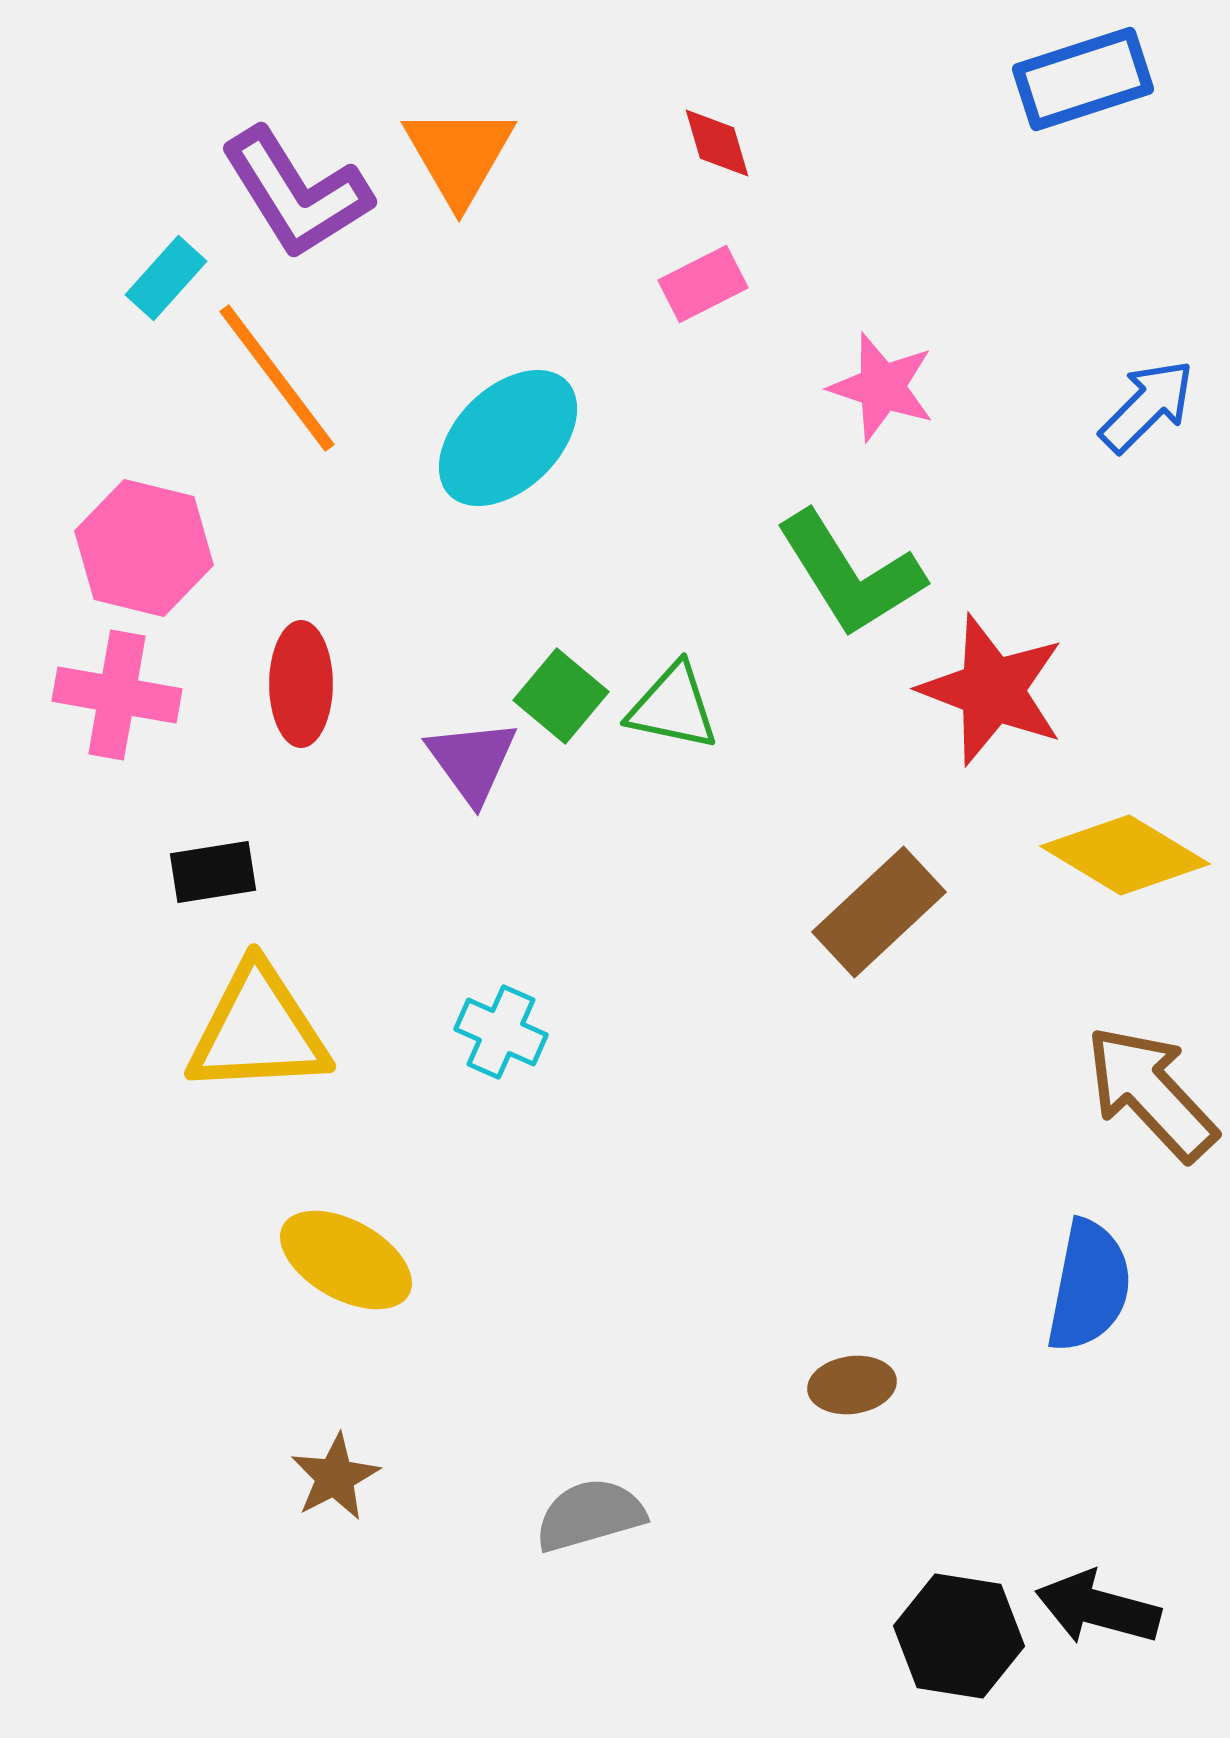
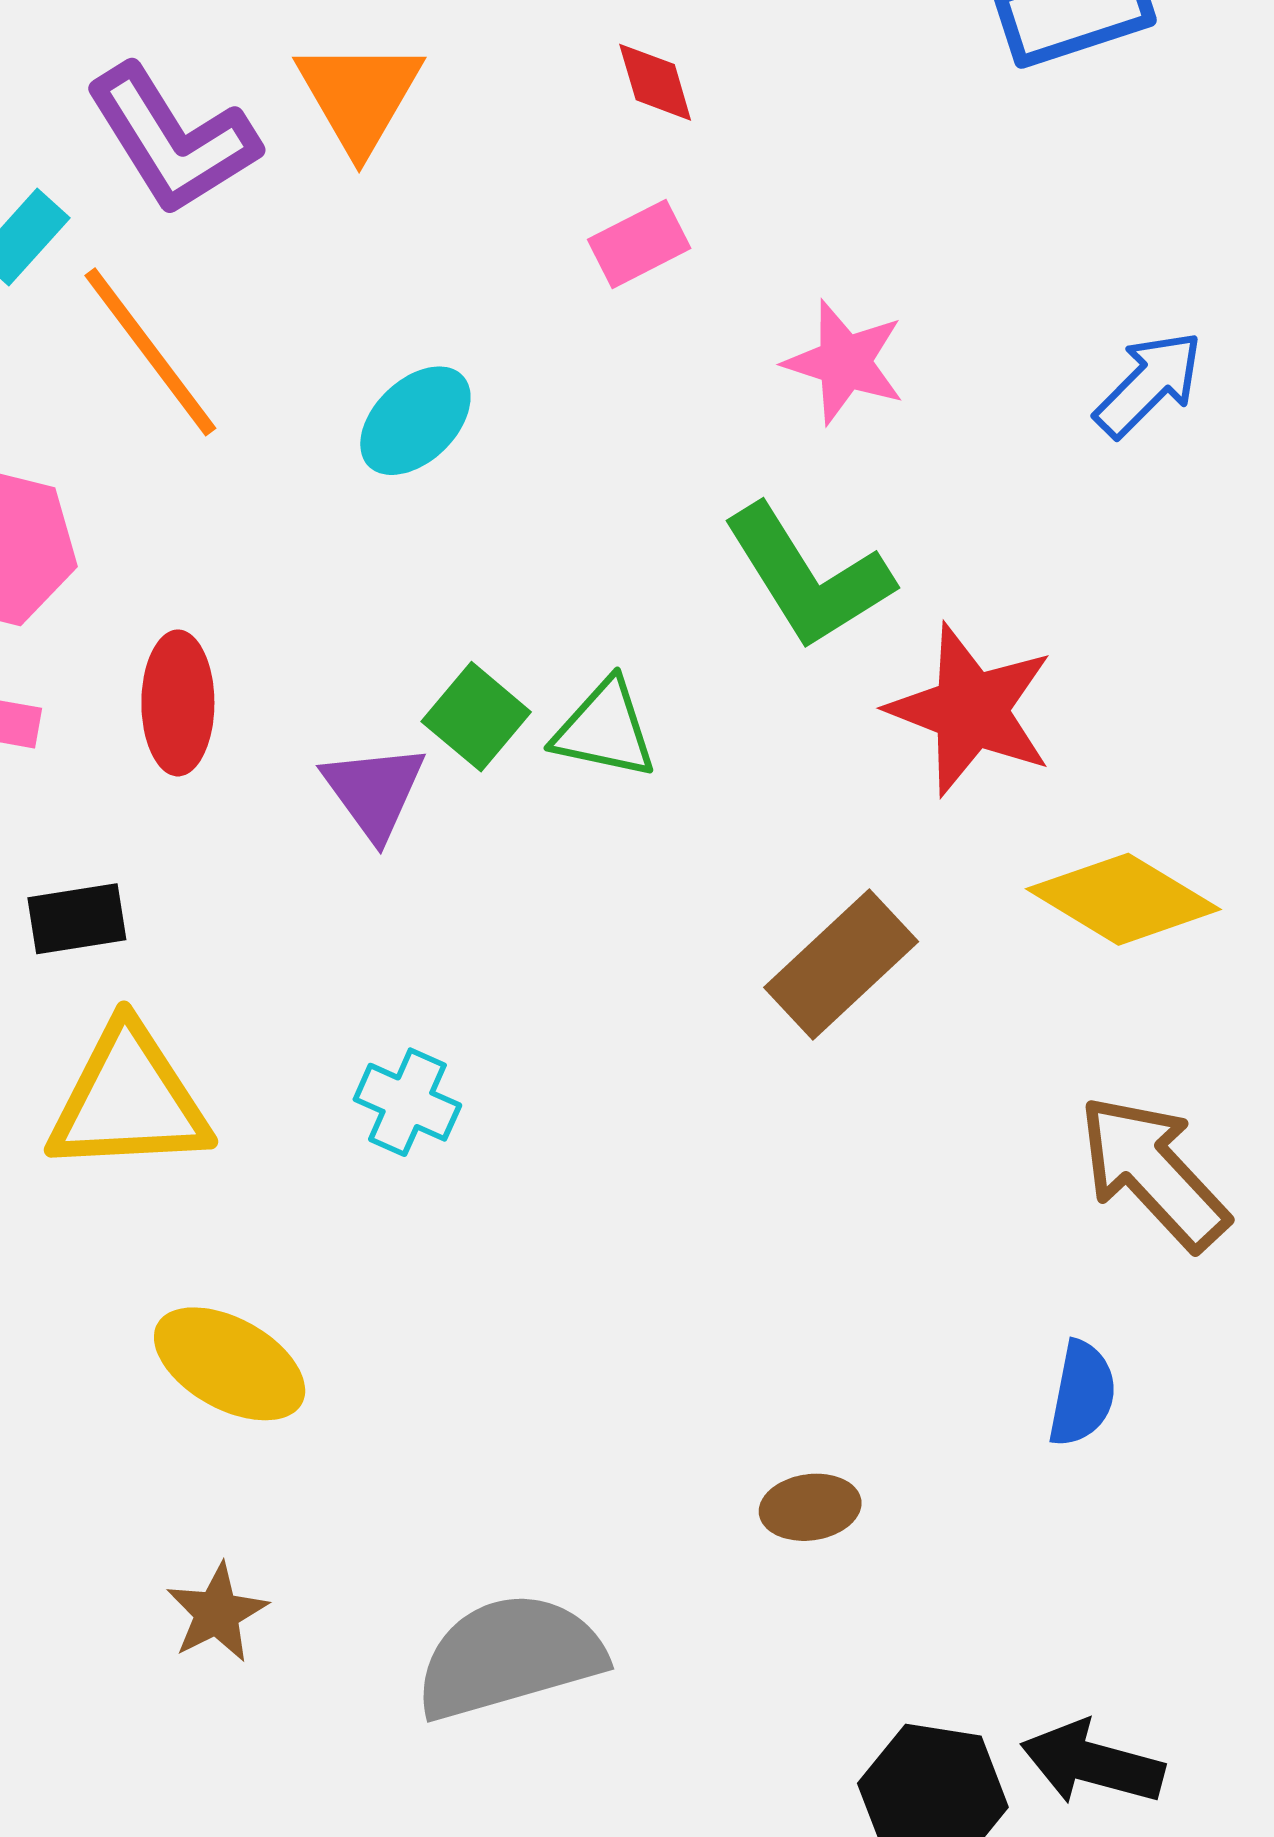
cyan ellipse: (508, 438) -> (415, 421), size x0.7
blue semicircle: (1089, 1286) -> (1082, 1394), size x0.7
gray semicircle: (590, 1515) -> (510, 1656), size x1.5

